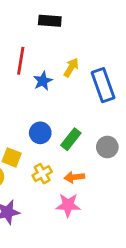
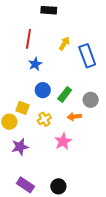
blue star: (43, 81) -> (35, 64), moved
orange arrow: (74, 177) -> (74, 117), moved
pink star: (68, 205) -> (63, 141), turned -30

